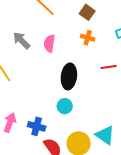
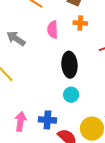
pink semicircle: (49, 43) -> (53, 30), moved

